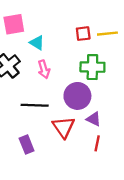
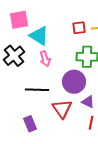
cyan triangle: (37, 43) -> (39, 36), size x1.5

